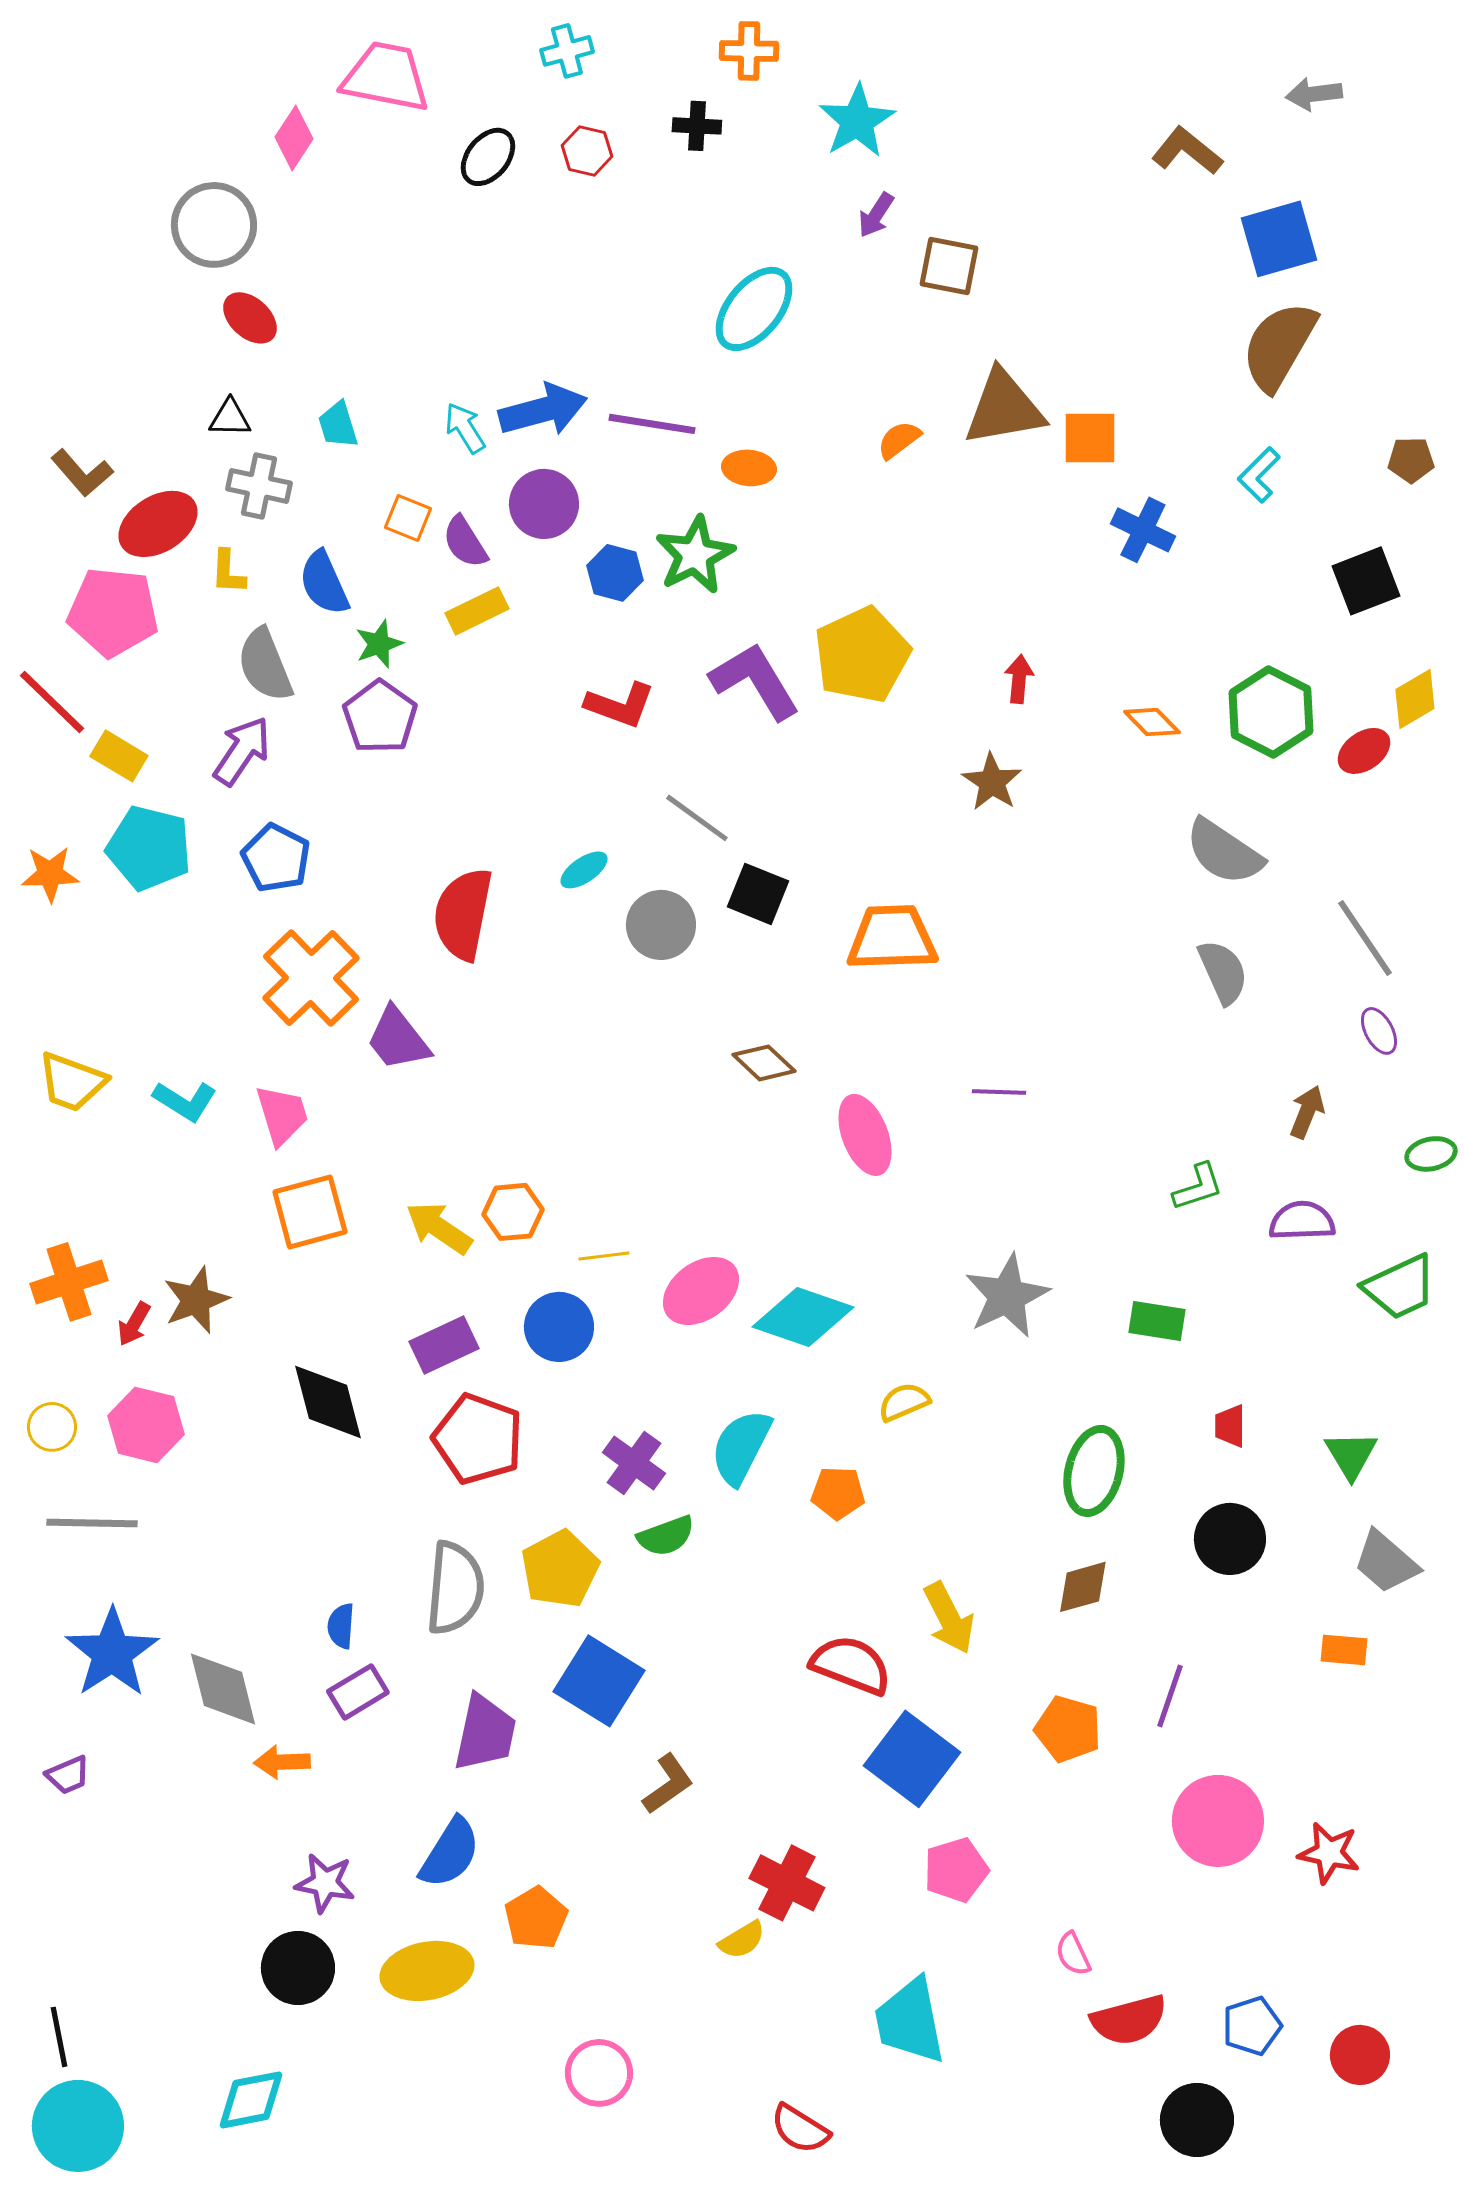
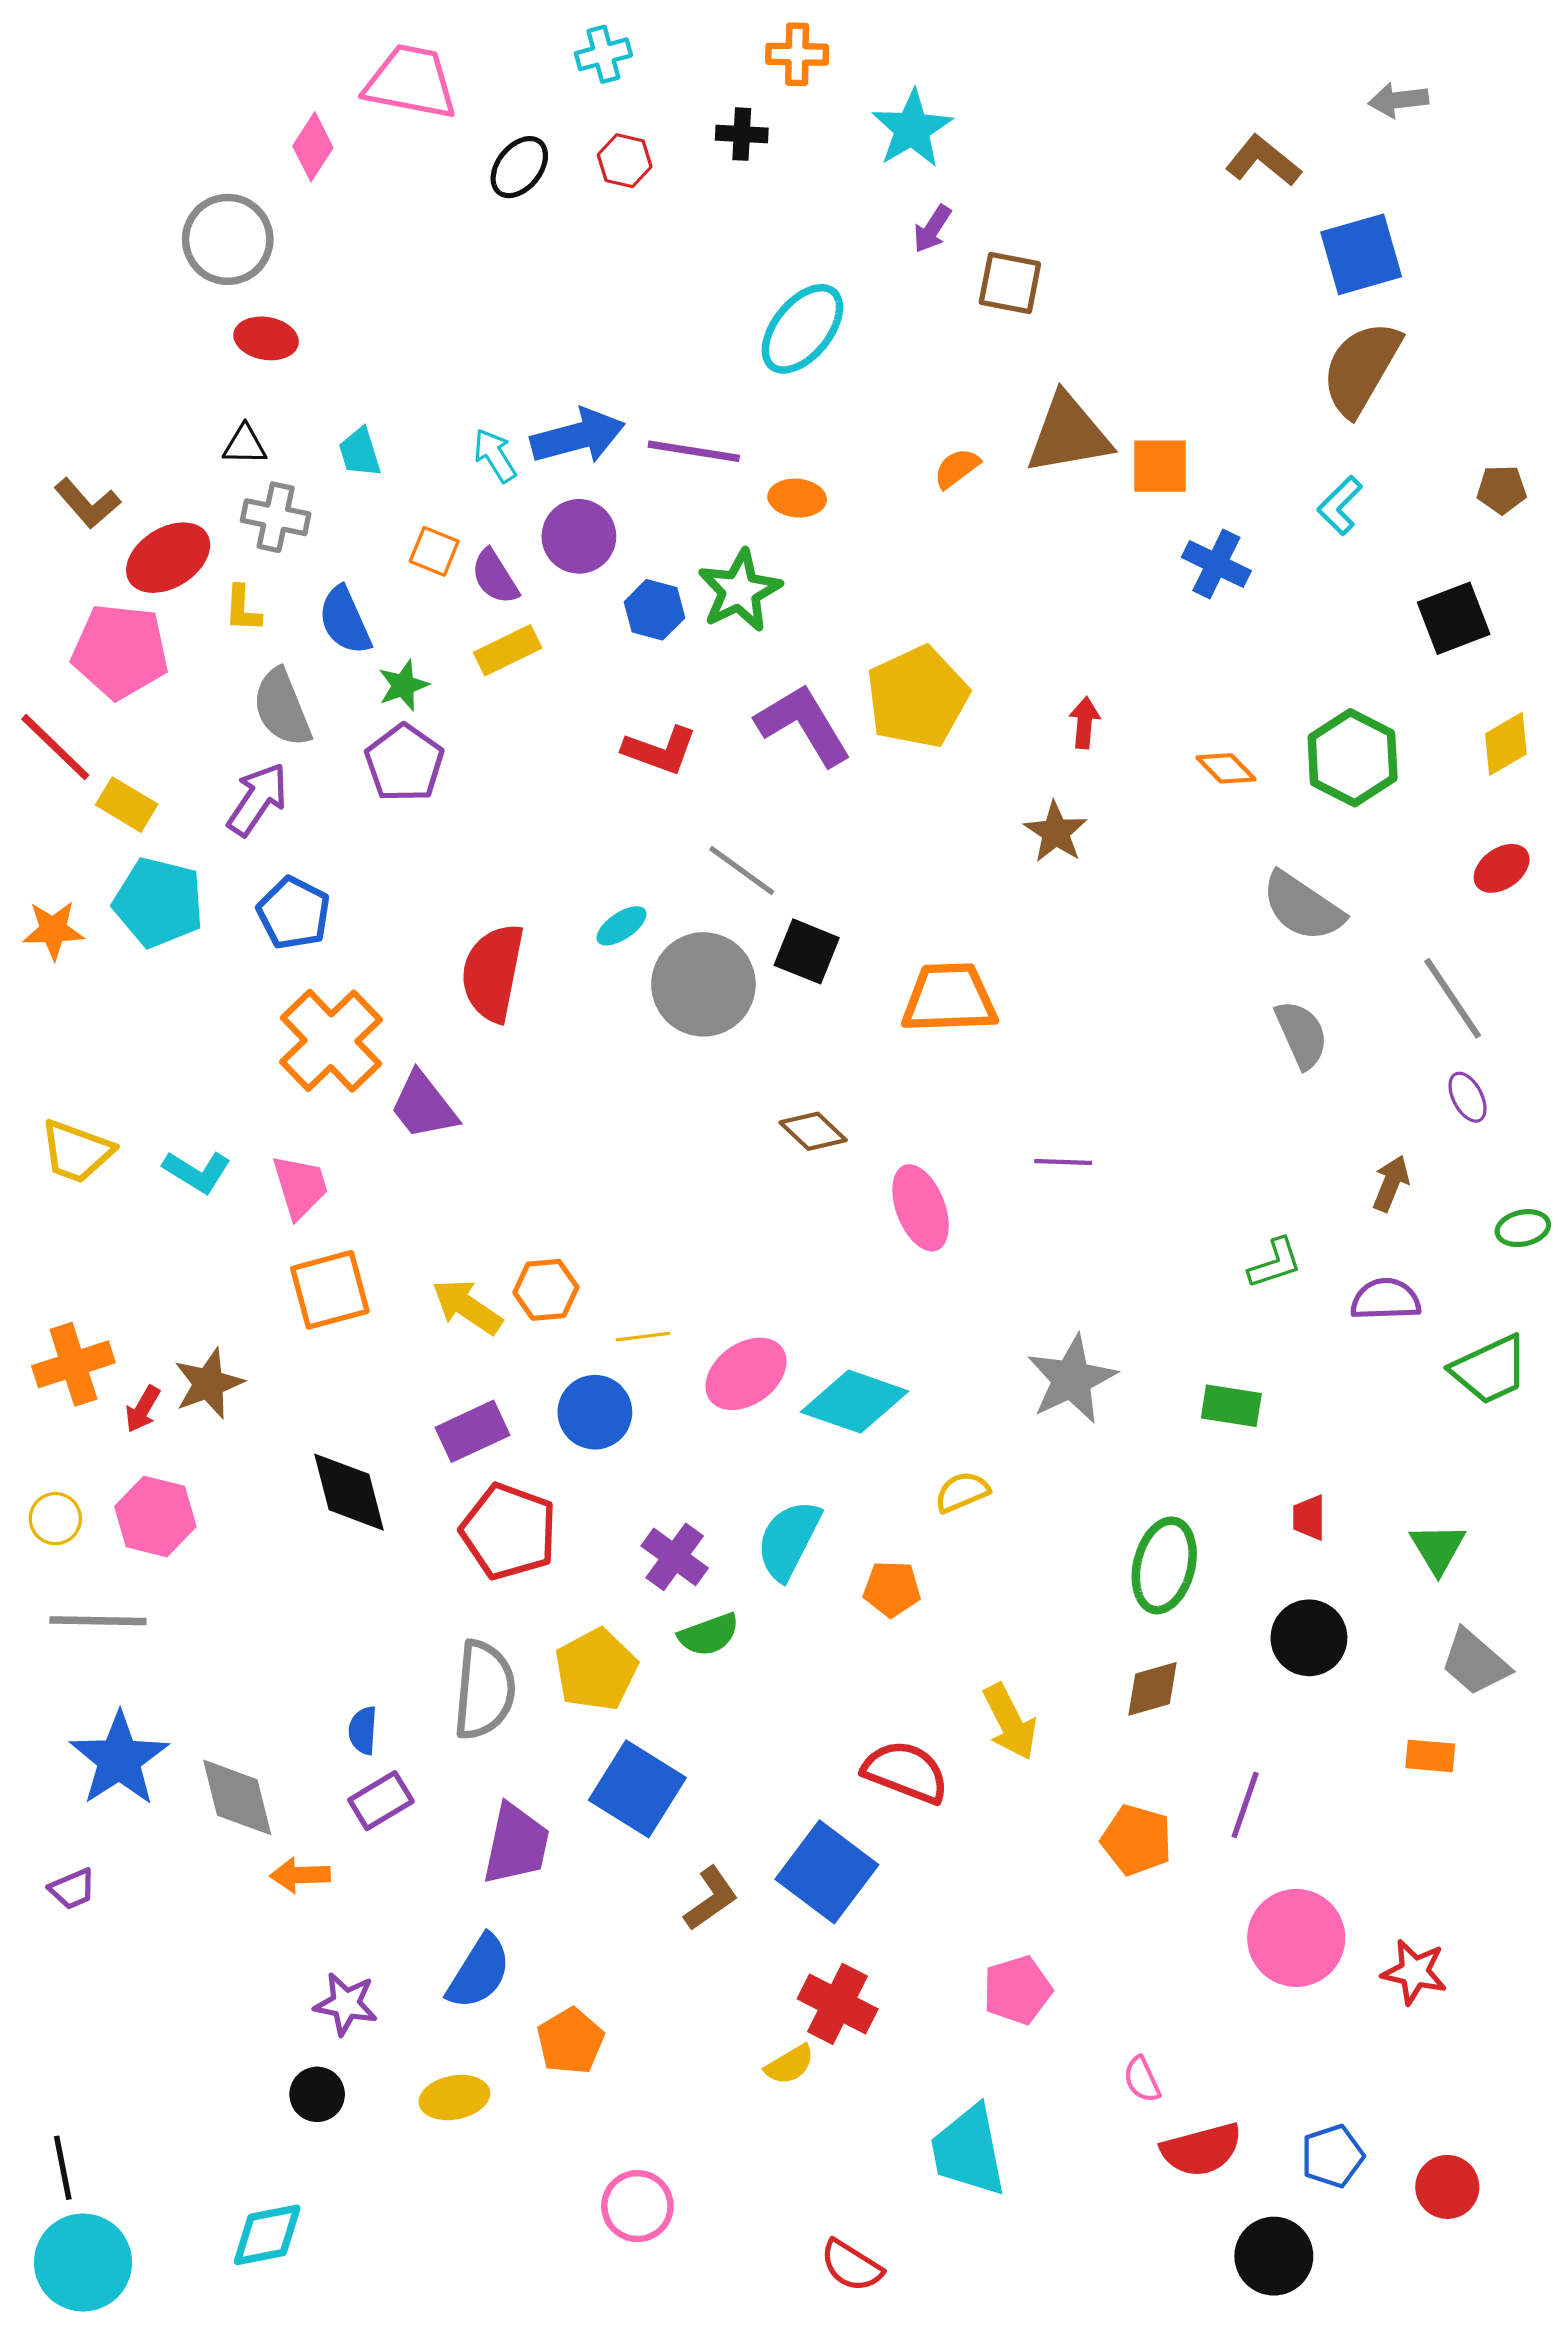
red ellipse: (250, 318) -> (266, 338), turned -32
red ellipse: (1364, 751) -> (1502, 868), moved
gray circle: (661, 925) -> (703, 984), size x1.4
blue square: (912, 1759) -> (827, 1872), moved
black circle: (298, 1968) -> (317, 2094), size x0.7
yellow ellipse: (427, 1971) -> (454, 2098), size x0.7

